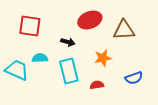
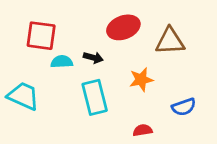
cyan semicircle: (40, 58) -> (62, 62), moved
red semicircle: (97, 85) -> (143, 130), moved

